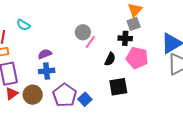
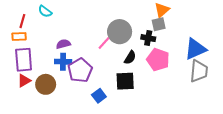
gray circle: (83, 32) -> (120, 32), moved, size x1.5
pink line: (90, 42) -> (104, 43), moved
black square: (118, 87) -> (125, 81), moved
purple pentagon: (65, 95) -> (80, 70), moved

